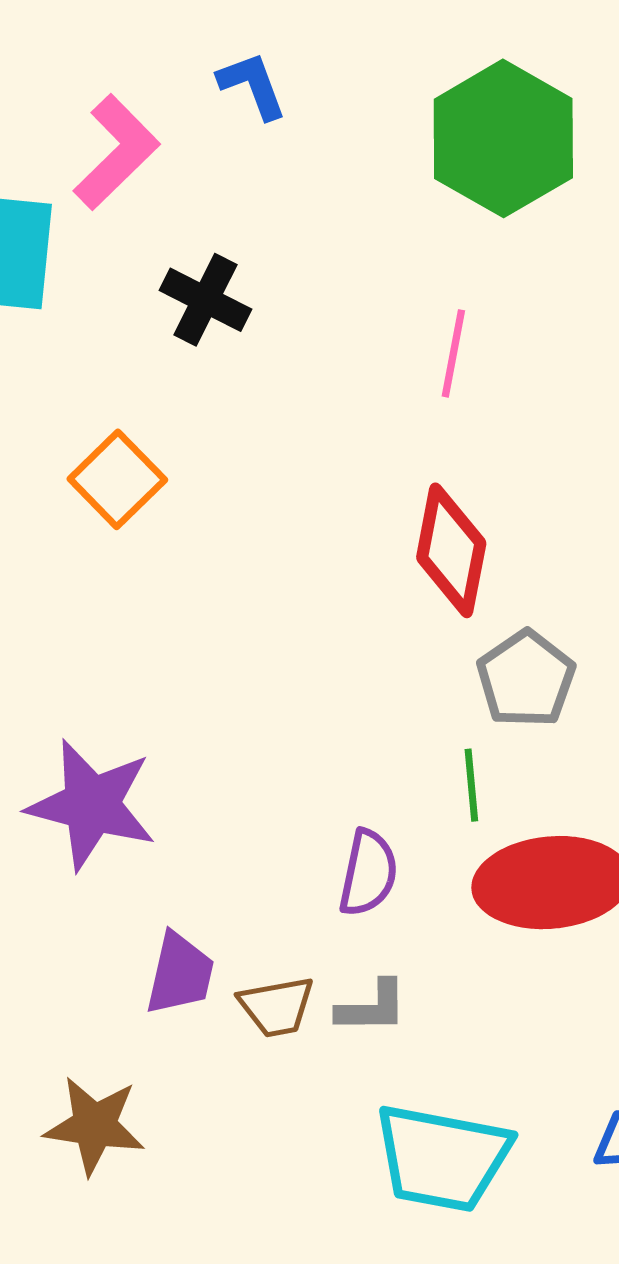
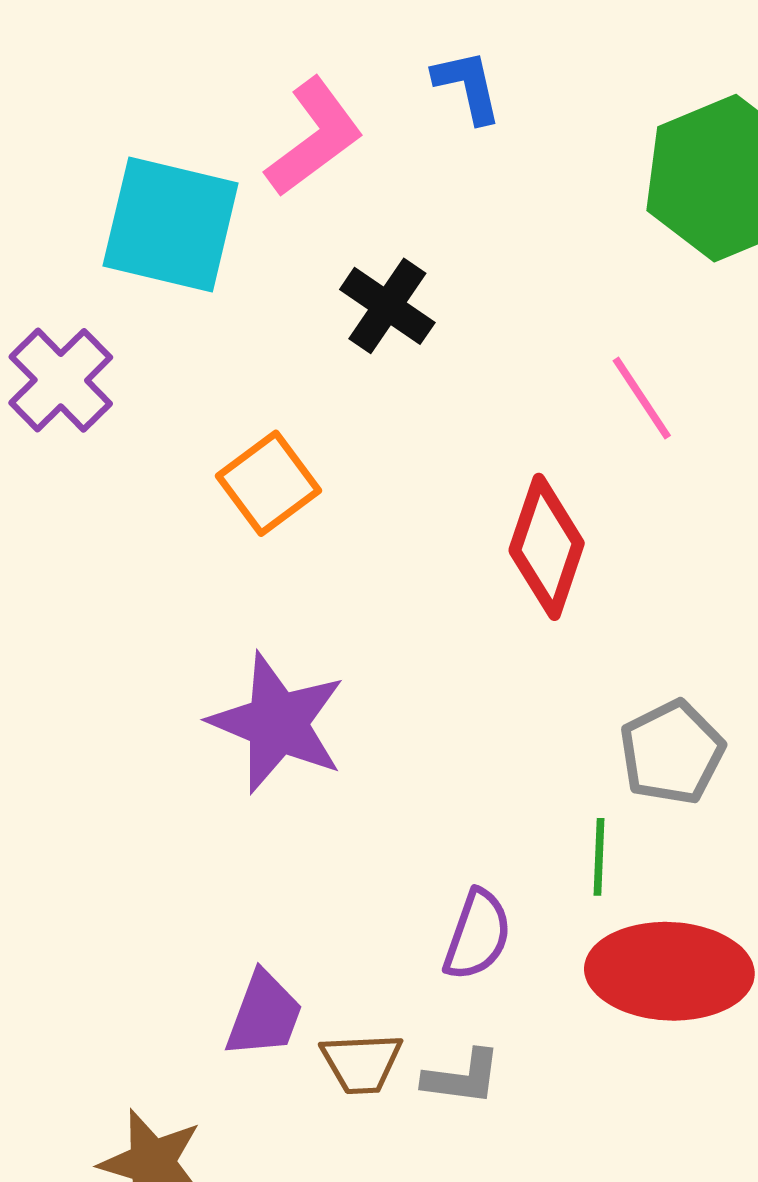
pink line: (453, 353) -> (642, 398), turned -52
red diamond: (451, 550) -> (547, 547), moved
purple star: (92, 805) -> (277, 723), moved

